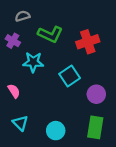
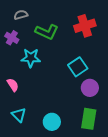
red cross: (88, 42) -> (85, 26), moved
cyan square: (70, 76) -> (78, 67), moved

